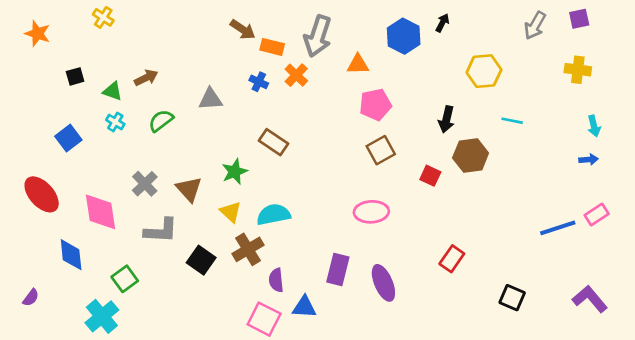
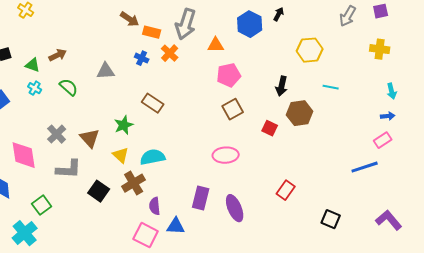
green semicircle: (161, 121) -> (69, 87), turned 78
pink rectangle: (597, 215) -> (383, 140), moved

